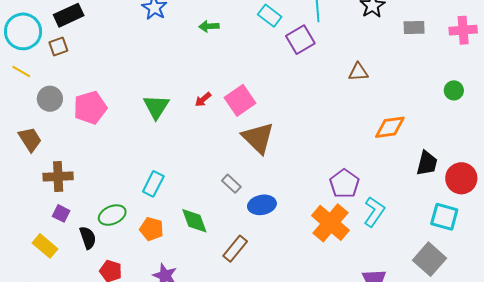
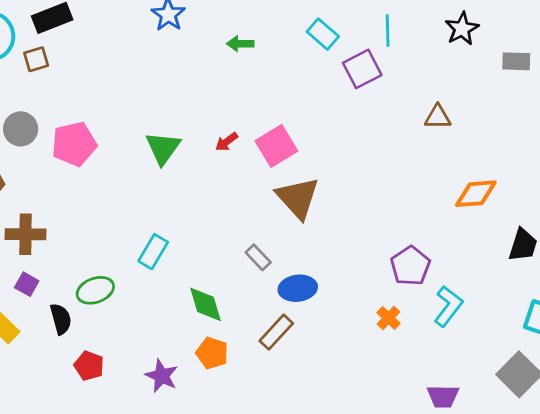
orange cross: (330, 223) -> (389, 318), size x0.5
orange pentagon: (152, 229) -> (212, 353), moved
brown rectangle: (235, 249) -> (276, 332), moved

